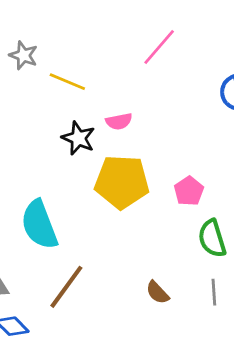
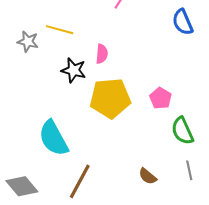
gray star: (23, 55) -> (28, 42), moved
pink semicircle: (119, 121) -> (102, 54), turned -66

